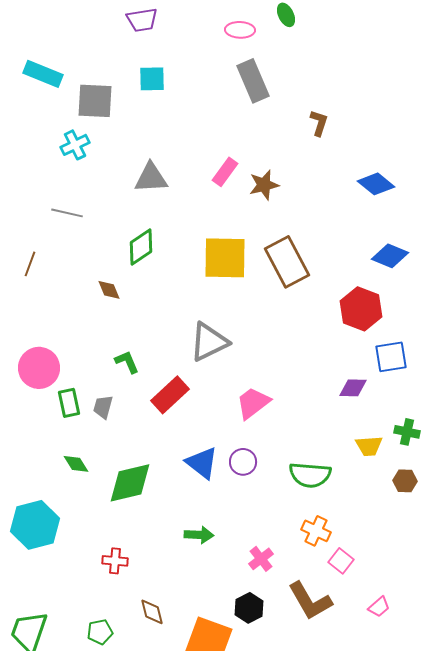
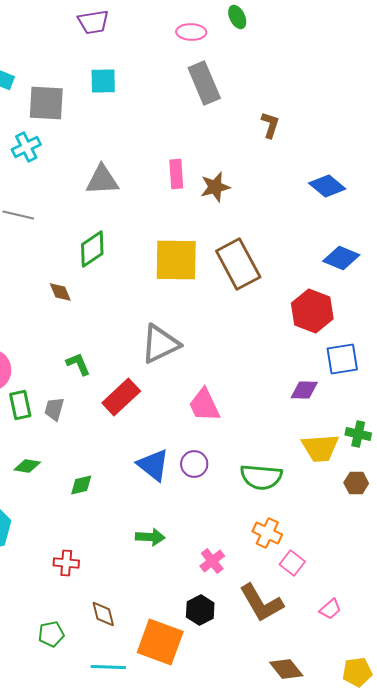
pink rectangle: (225, 172) -> (176, 174), turned -40
pink trapezoid: (253, 403) -> (204, 405), turned -78
yellow trapezoid: (369, 446) -> (320, 448), size x1.4
green diamond: (76, 464) -> (27, 466), turned -48
green diamond: (130, 483) -> (81, 485), size x0.5

